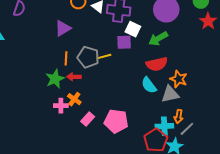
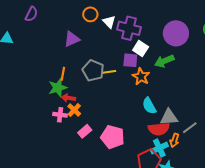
orange line: (66, 58) -> (63, 74), moved
red semicircle: (157, 64) -> (159, 129), moved
red arrow: (74, 77) -> (68, 98), moved
orange star: (179, 79) -> (141, 77), moved
cyan cross: (164, 126) -> (159, 148), turned -30
gray line: (187, 129) -> (190, 128), moved

